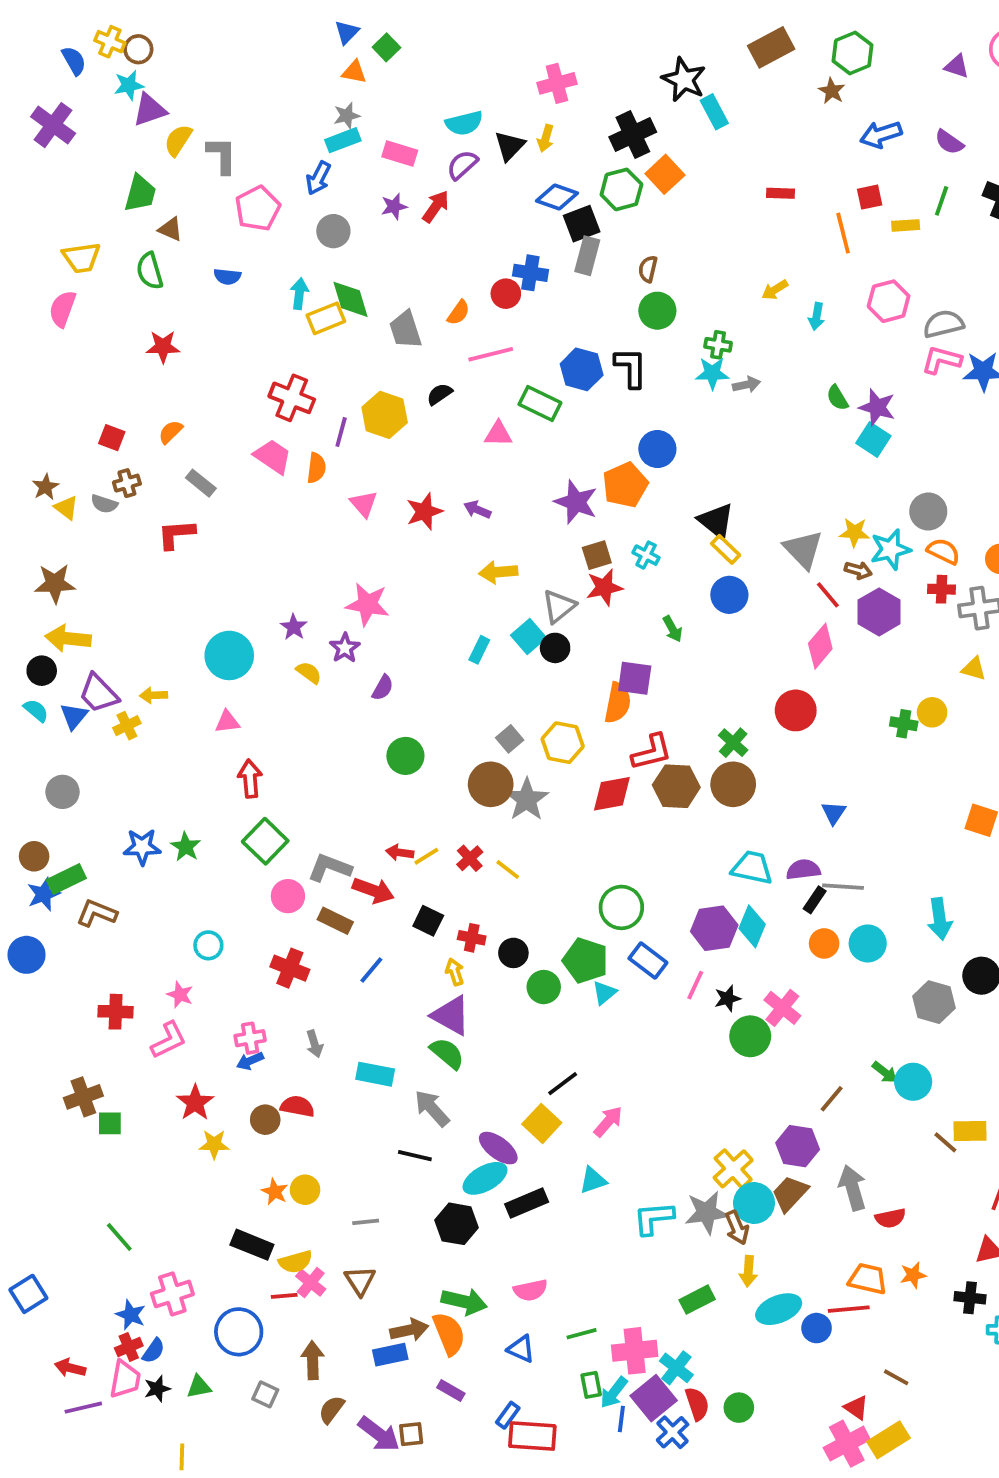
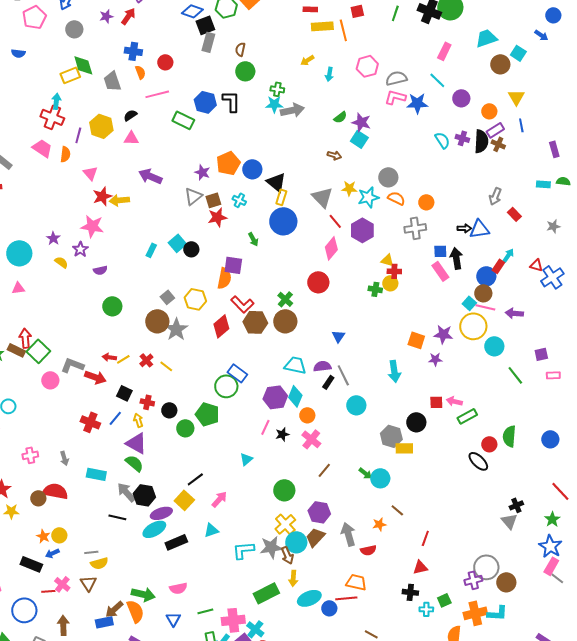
yellow rectangle: (906, 225) -> (322, 26), moved, size x1.5
blue cross: (530, 273) -> (133, 51), moved
cyan arrow: (299, 294) -> (56, 101), moved
orange semicircle: (458, 313) -> (140, 72), turned -56
gray arrow: (746, 385) -> (292, 110), size x1.6
green semicircle: (837, 398) -> (340, 117), turned -96
pink triangle: (498, 434) -> (131, 138), moved
blue circle: (657, 449) -> (252, 169), moved
purple star: (576, 502) -> (202, 172), size x0.7
purple arrow: (477, 510) -> (150, 176), size x1.6
red star: (424, 512) -> (102, 196), moved
yellow rectangle: (726, 549) -> (281, 197), turned 63
brown arrow: (858, 570) -> (334, 155), moved
yellow arrow: (498, 572) -> (119, 200), moved
red cross: (942, 589) -> (394, 271), moved
blue circle: (729, 595) -> (283, 221), size x1.4
gray triangle: (559, 606) -> (193, 196), moved
yellow triangle: (974, 669) -> (387, 260), moved
purple semicircle: (383, 688) -> (100, 270), turned 48
red L-shape: (652, 752) -> (242, 304), turned 60
red arrow: (250, 779) -> (25, 338), moved
red diamond: (612, 794) -> (221, 326), turned -30
gray line: (843, 887) -> (343, 375), turned 60
cyan arrow: (940, 919) -> (394, 371), moved
brown rectangle: (335, 921) -> (16, 350), moved
orange circle: (824, 943) -> (307, 415), moved
blue rectangle: (648, 961) -> (237, 373), moved
red cross: (290, 968) -> (90, 422), moved
blue line: (371, 970) -> (115, 418), moved
cyan triangle: (604, 993) -> (246, 459), moved
green circle: (750, 1036) -> (284, 490), moved
blue arrow: (250, 1061) -> (52, 553), moved
brown line: (832, 1099) -> (324, 470), moved
red semicircle: (297, 1106) -> (55, 491), size x1.4
yellow rectangle: (970, 1131) -> (404, 448), moved
purple ellipse: (498, 1148) -> (161, 513), turned -55
black hexagon: (457, 1224) -> (144, 495), moved
yellow semicircle: (296, 1262) -> (99, 563), moved
orange star: (913, 1275) -> (379, 524), moved
green rectangle: (697, 1300) -> (266, 593), size x1.4
brown arrow: (409, 1330) -> (114, 609), turned 150
blue triangle: (521, 1349) -> (173, 619), turned 35

